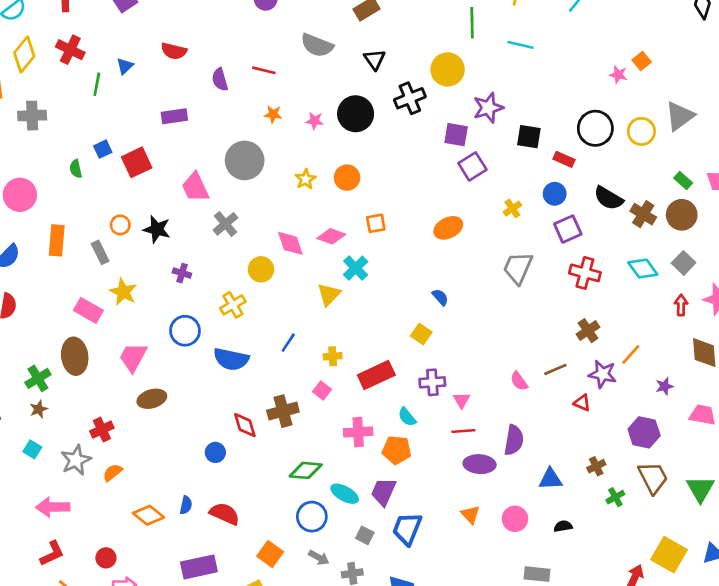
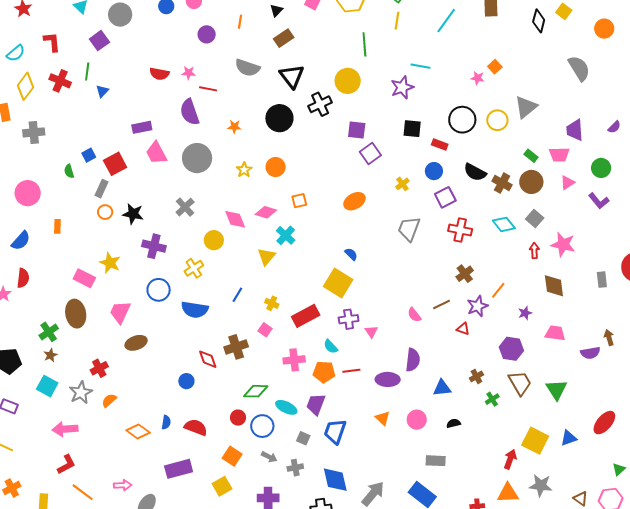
cyan line: (520, 45) -> (420, 66), moved
red semicircle: (174, 51) -> (159, 74), moved
black triangle: (375, 60) -> (292, 76), size x1.5
purple semicircle: (220, 79) -> (190, 112), moved, size x1.5
green line: (97, 84) -> (87, 72), moved
purple star: (488, 108) -> (402, 87), moved
orange star: (273, 114) -> (234, 127), moved
pink star: (315, 121) -> (189, 73), moved
pink trapezoid: (195, 187) -> (156, 153), moved
orange rectangle: (57, 240) -> (57, 226), size x0.6
gray rectangle: (100, 252) -> (101, 189), moved, turned 54
purple cross: (182, 273) -> (154, 246), size x1.6
yellow square: (421, 334) -> (338, 283), size x1.8
yellow cross: (333, 356) -> (272, 303), turned 32
purple star: (603, 374) -> (478, 306), turned -30
red line: (463, 431) -> (351, 371), moved
cyan square: (32, 449) -> (47, 386), size x1.5
red circle: (106, 558) -> (238, 418), moved

